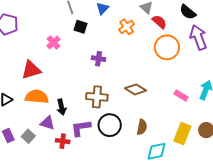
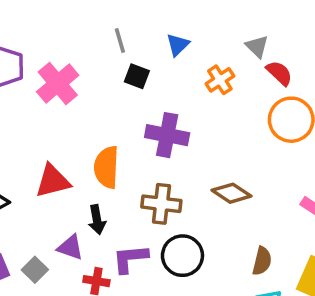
pink cross: (53, 42) -> (58, 83), moved, size x1.6
purple cross: (99, 59) -> (167, 135), size x1.6
red triangle: (31, 70) -> (53, 181), moved
orange semicircle: (37, 97) -> (106, 167), moved, turned -95
brown semicircle: (142, 127) -> (262, 261), moved

